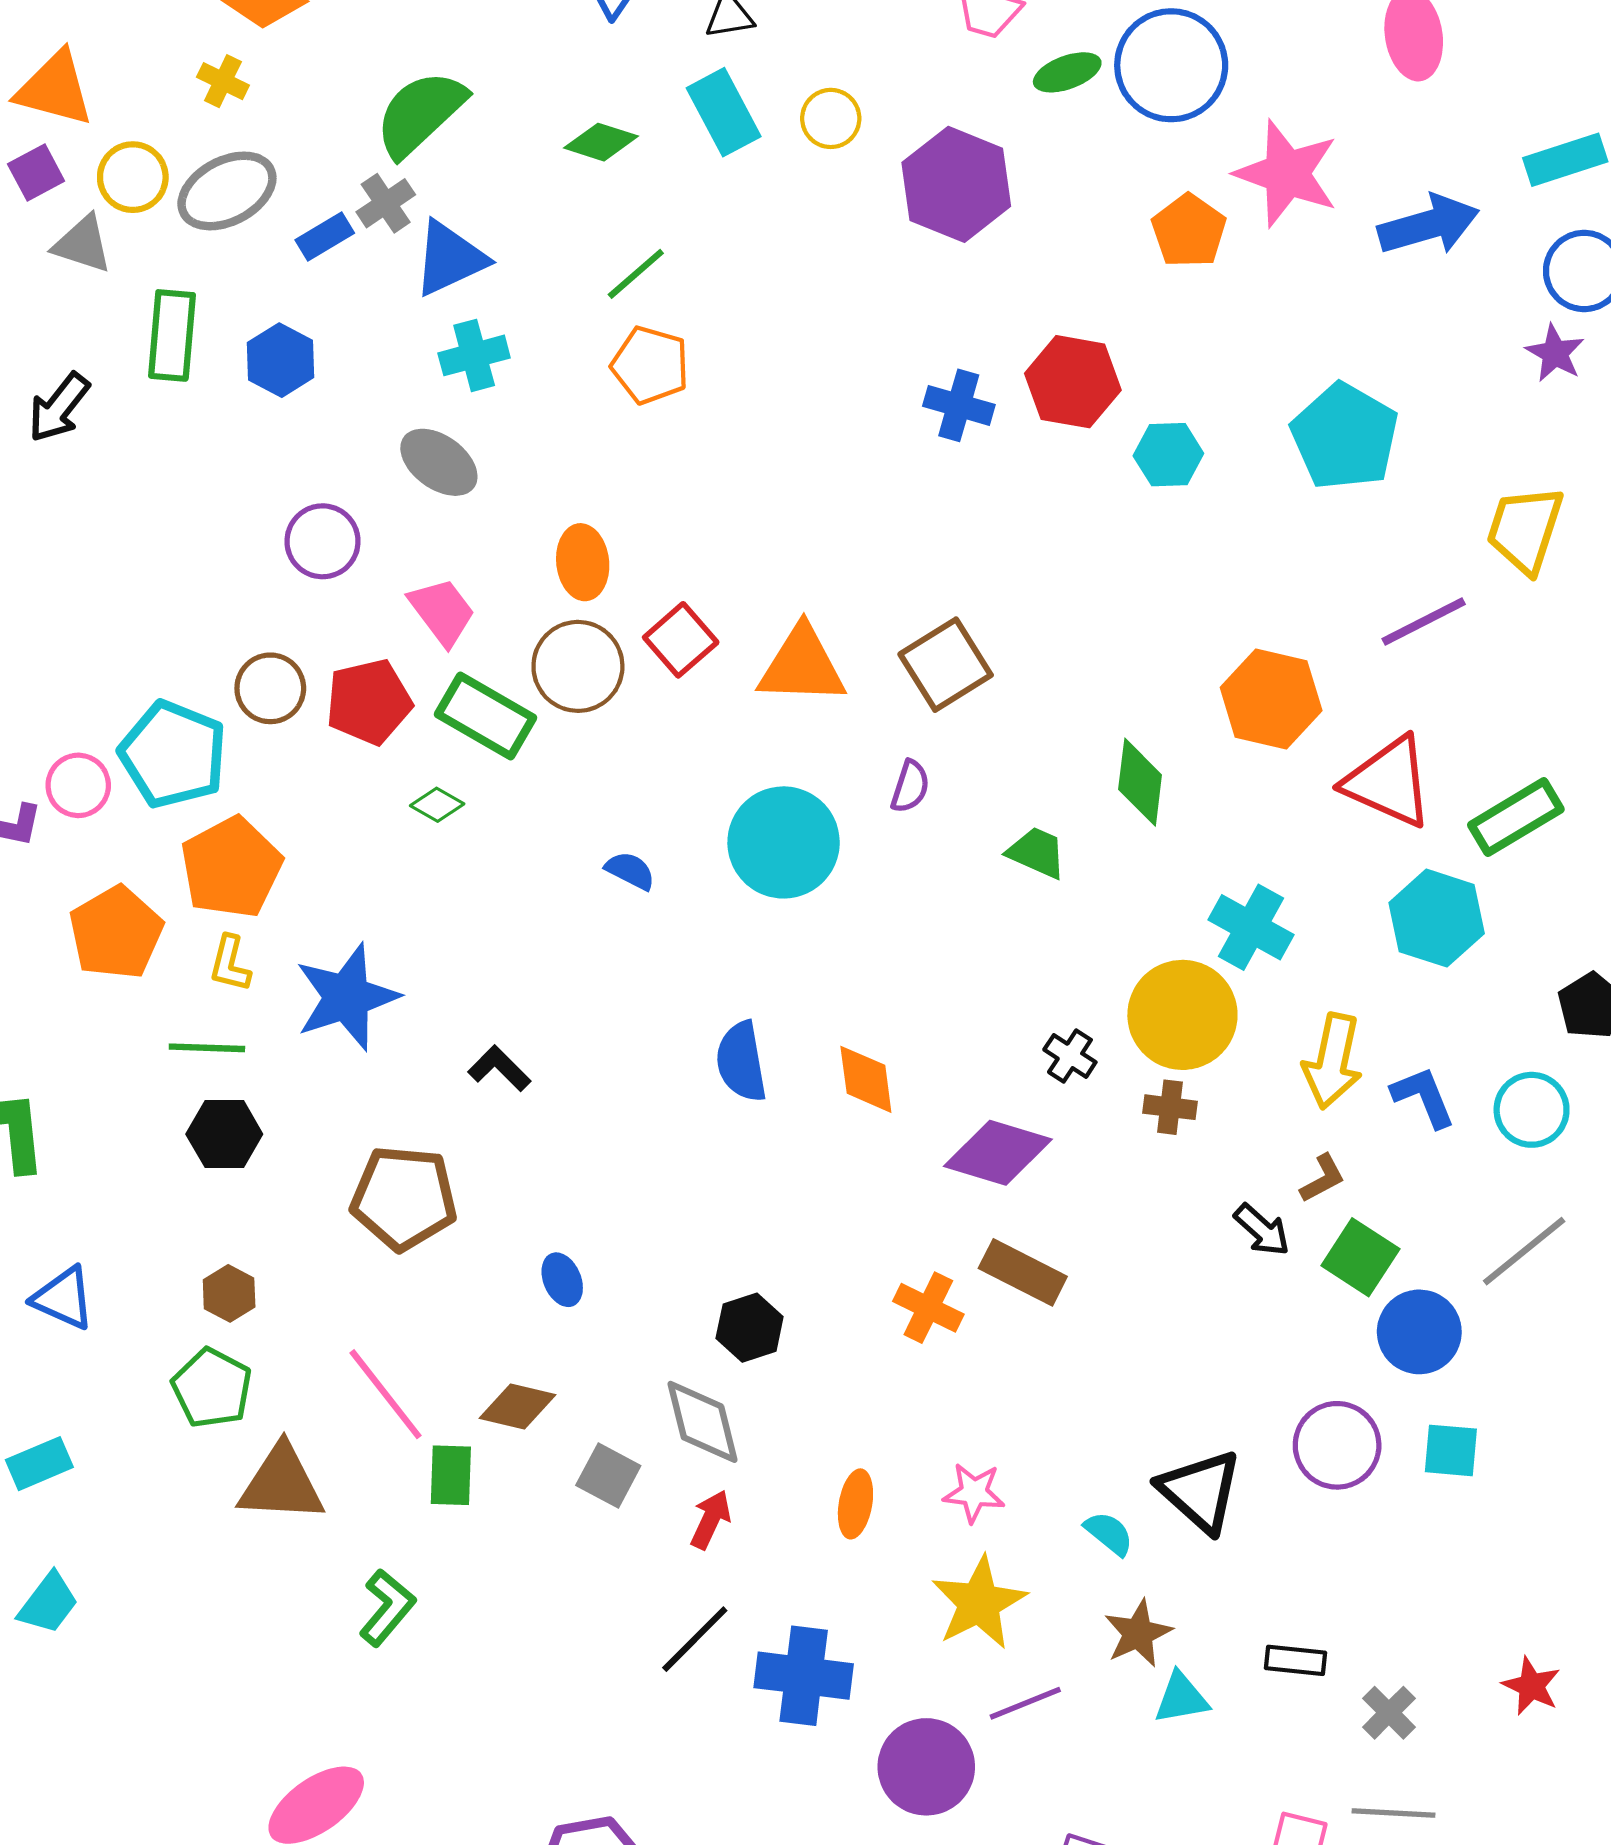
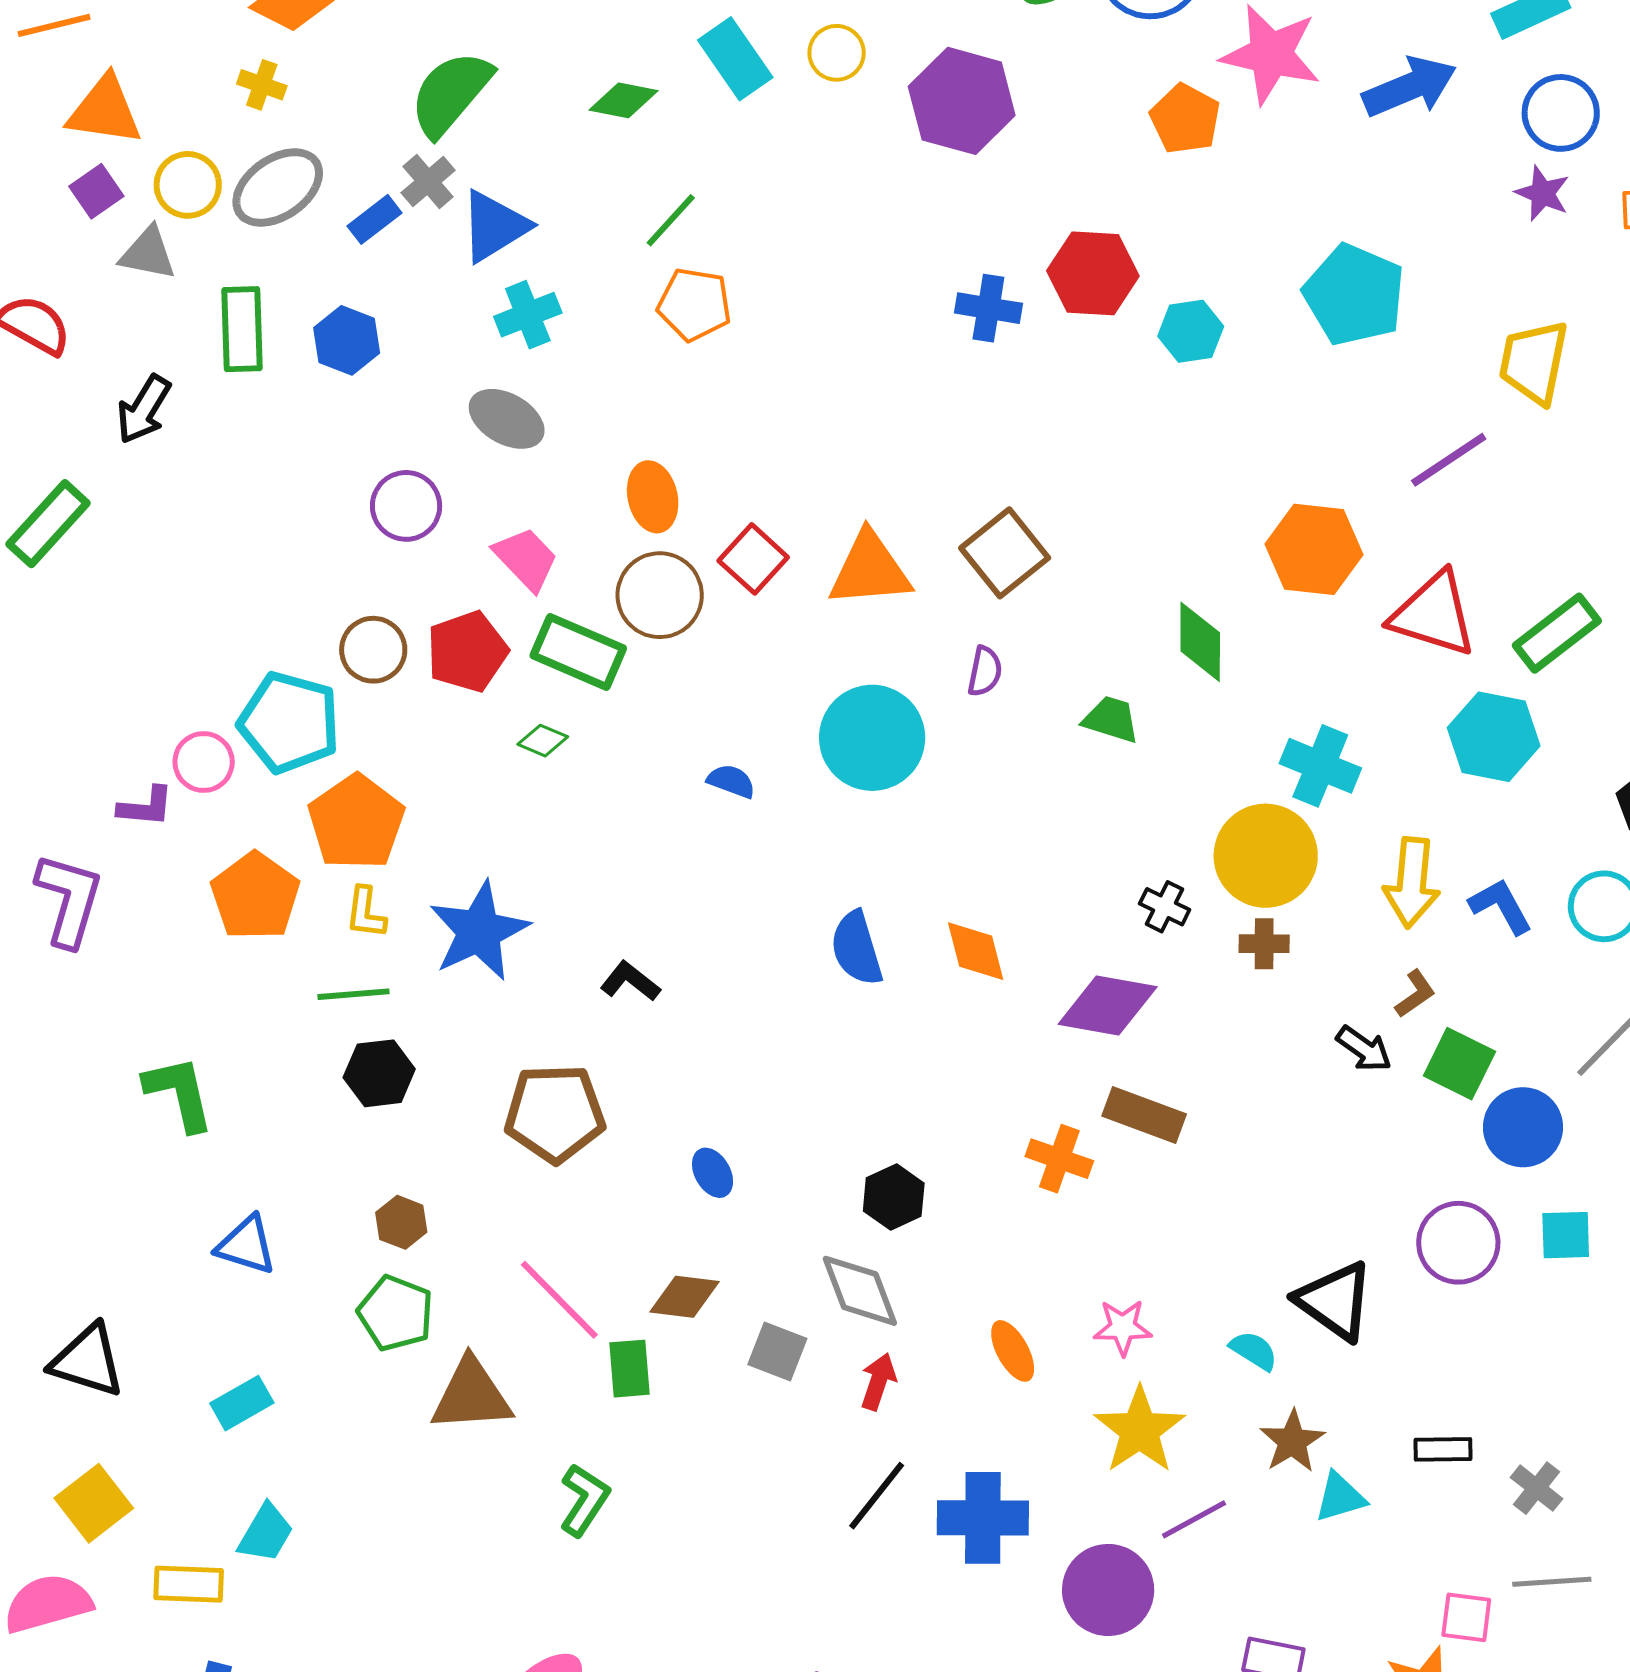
orange ellipse: (855, 1504) -> (1013, 1351), turned -32

